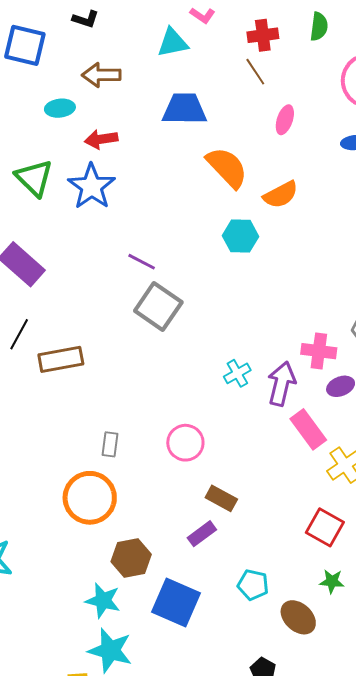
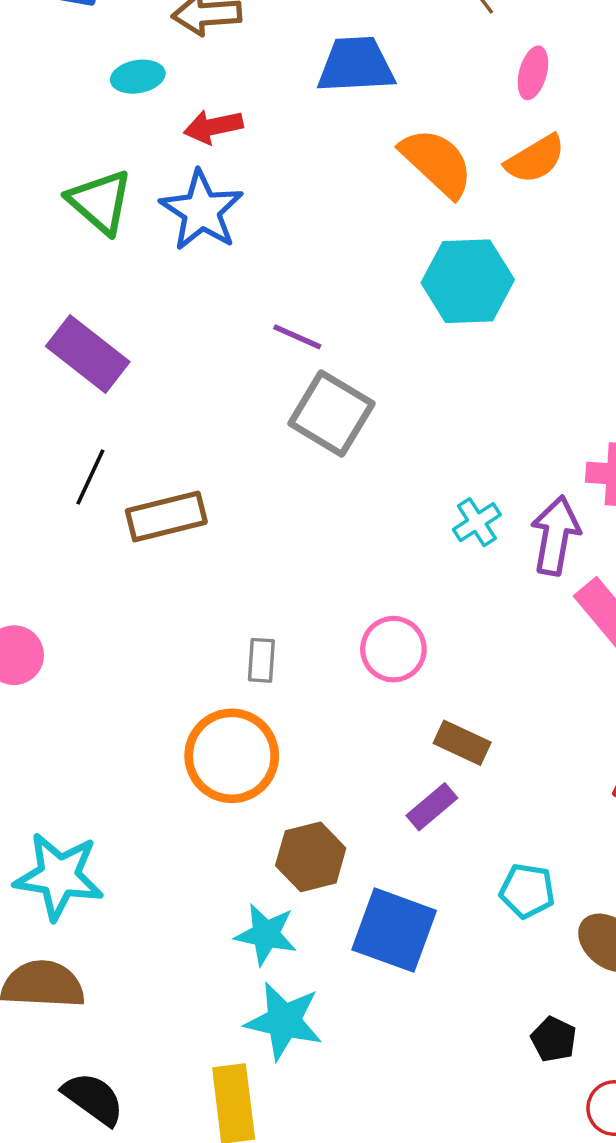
orange semicircle: (281, 195) -> (535, 159), moved
cyan hexagon: (241, 236) -> (468, 281), size x1.4

